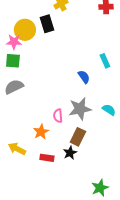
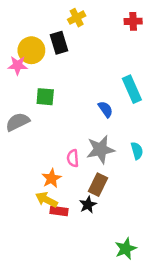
green square: (13, 61) -> (45, 97), moved
cyan rectangle: (105, 61) -> (132, 89), size x1.5
cyan semicircle: (109, 110) -> (137, 151), turned 40
yellow arrow: (17, 149) -> (46, 200), moved

